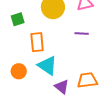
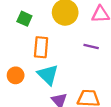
green square: (18, 19) -> (24, 19), turned 32

